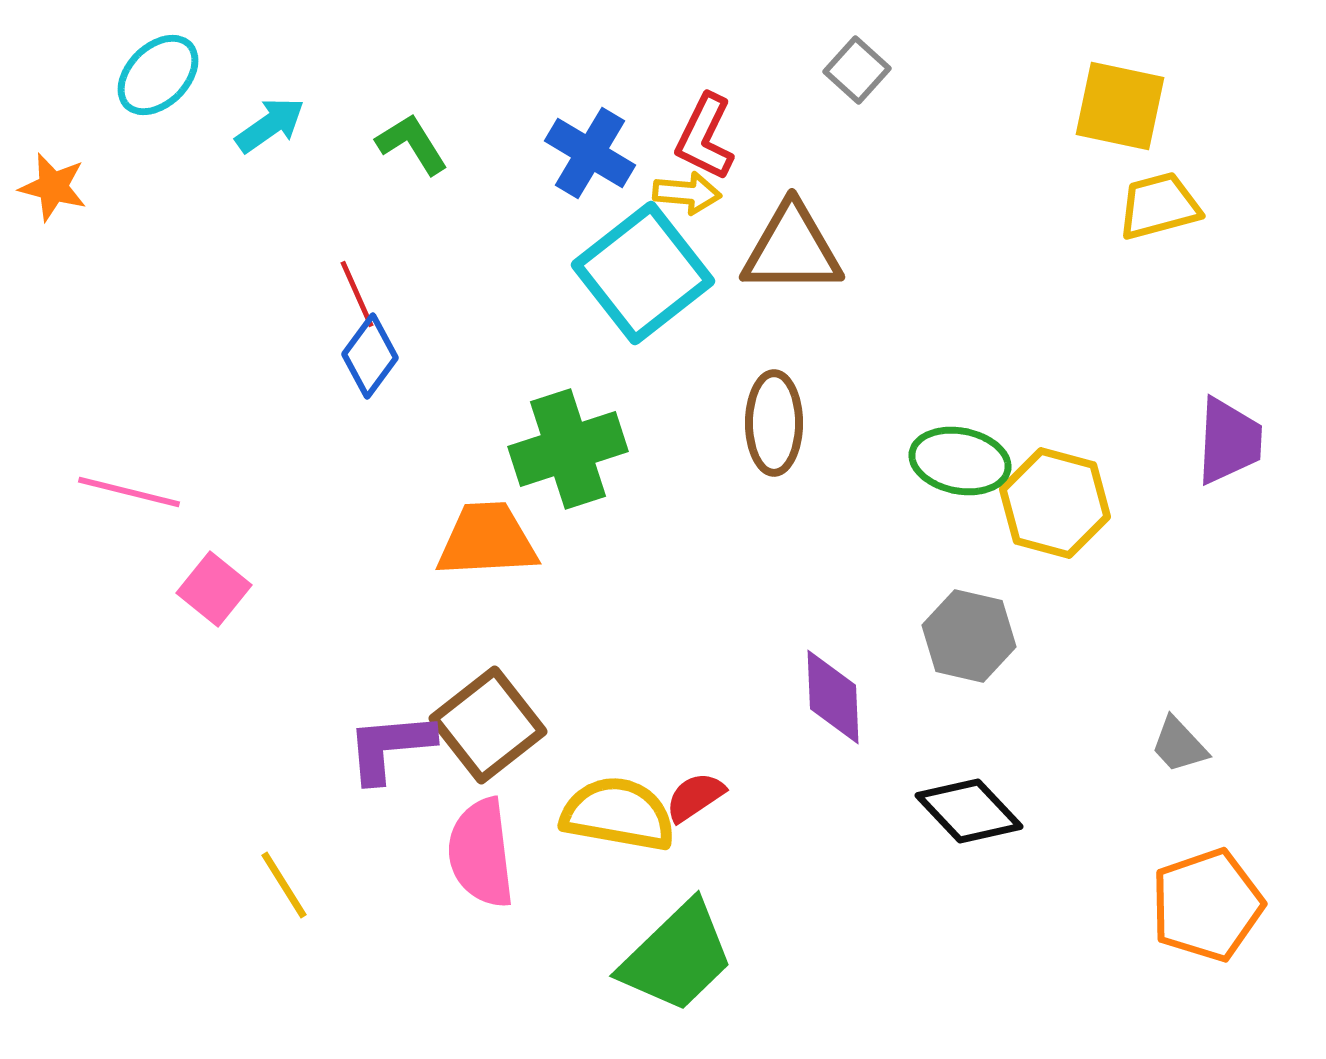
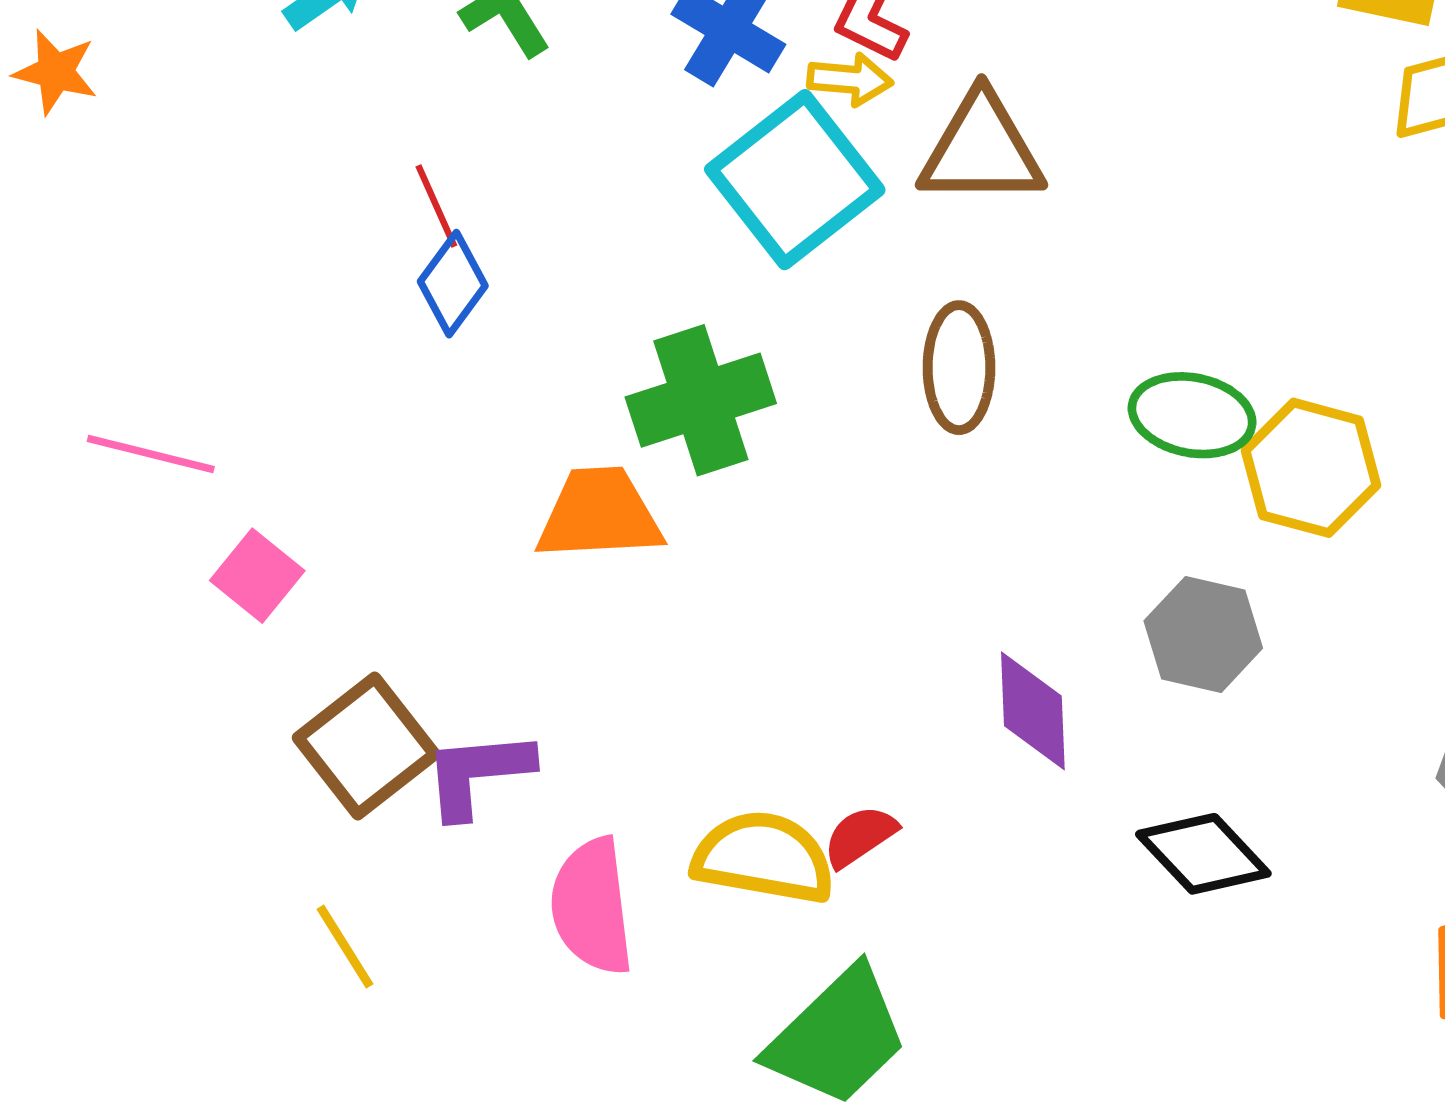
brown square: (488, 725) -> (366, 746), moved

